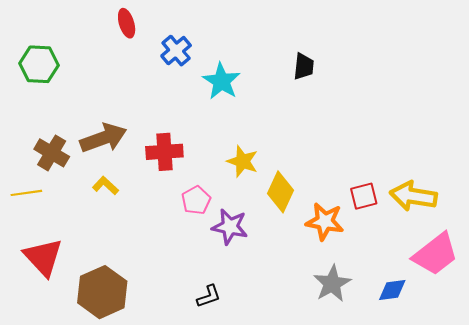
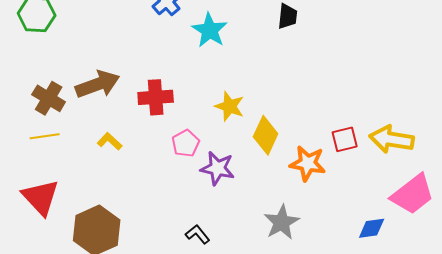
yellow L-shape: (105, 186) -> (110, 141), moved
yellow line: (26, 193) -> (45, 136), moved
gray star: (332, 284) -> (282, 222), moved
black L-shape: (209, 296) -> (198, 234), turned -110

